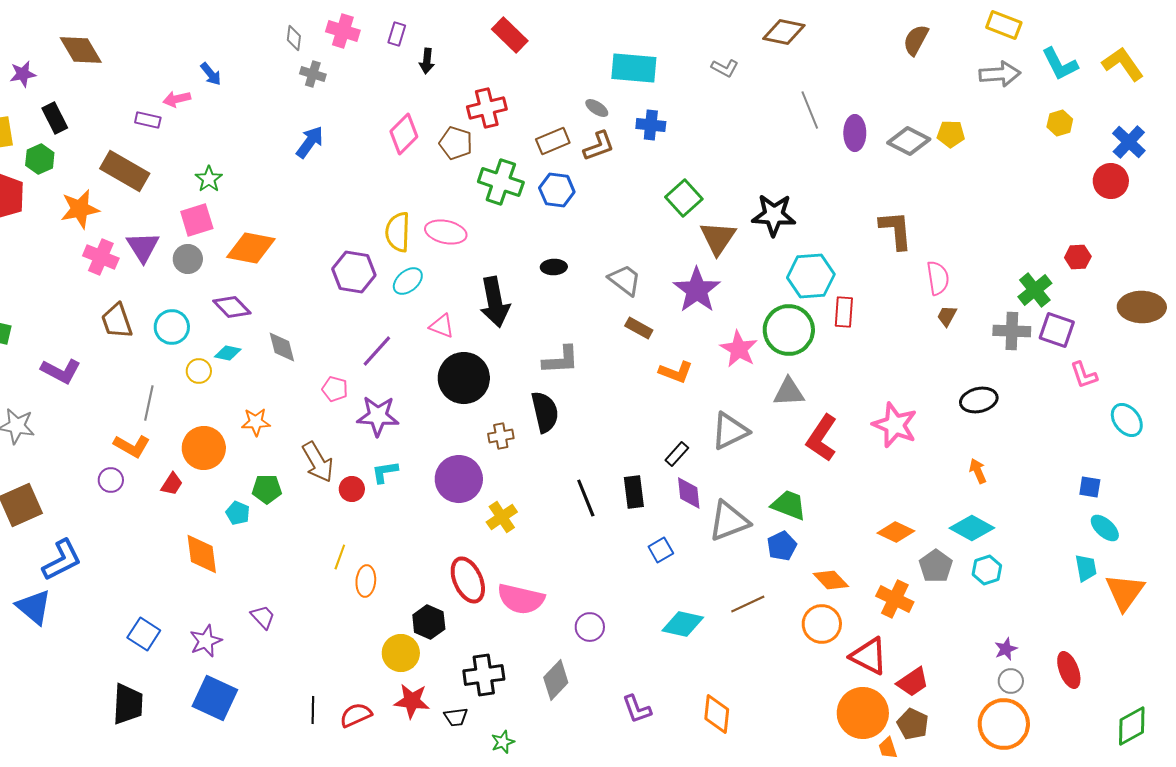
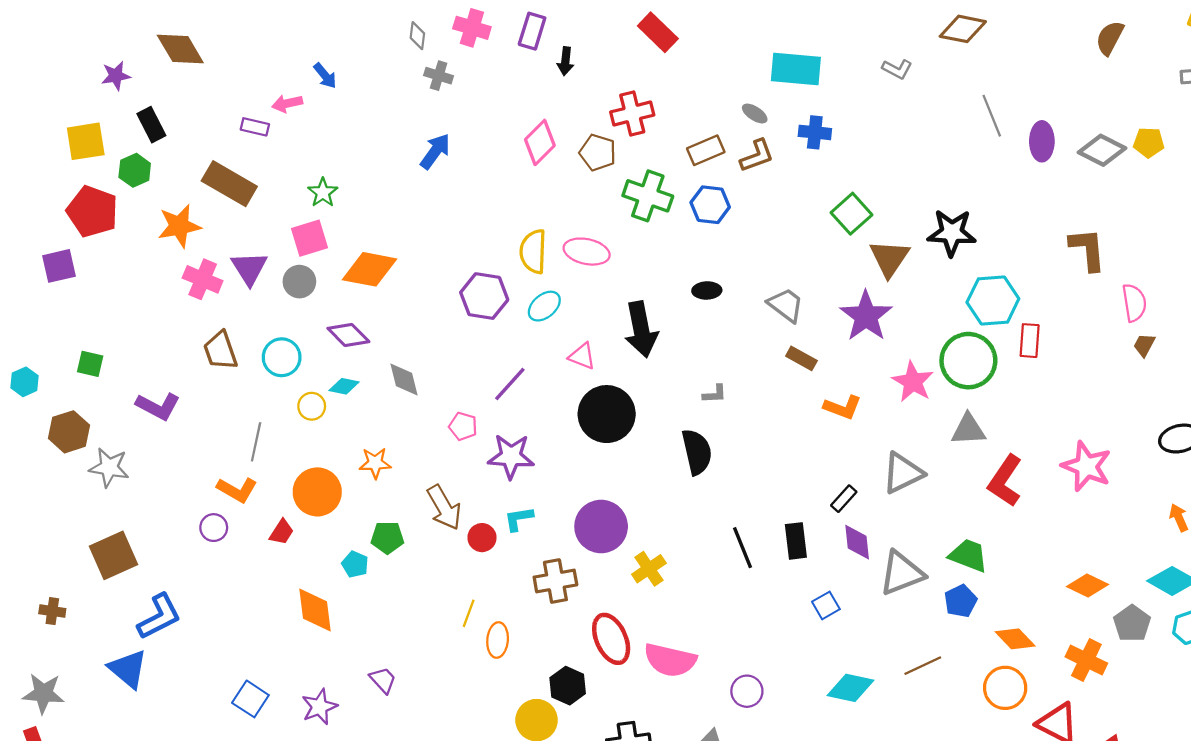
purple rectangle: (397, 34) -> (532, 31), size x1.4
gray L-shape: (561, 360) -> (715, 394), size x0.6
brown cross: (501, 436) -> (555, 581), moved, size x1.5

